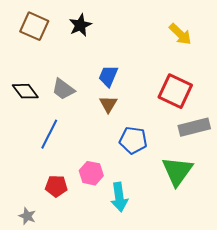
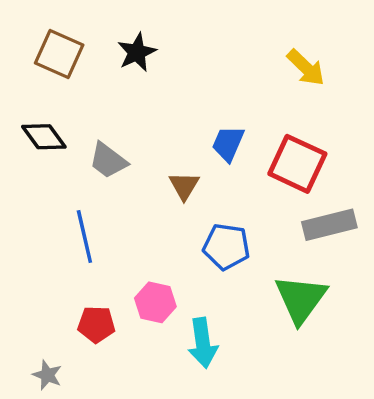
blue trapezoid: (108, 76) -> (228, 144), moved
black diamond: (25, 91) -> (44, 137), moved
blue line: (49, 134) -> (84, 236), turned -40

